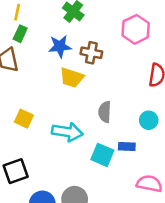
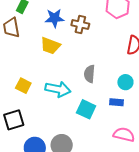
yellow trapezoid: (72, 78) -> (50, 46), moved
yellow square: (24, 119) -> (23, 86), moved
blue rectangle: (127, 147) -> (116, 102), moved

